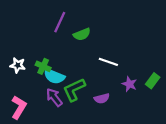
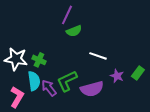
purple line: (60, 22) -> (67, 15), moved
white star: (18, 65) -> (16, 59), size x1.6
cyan semicircle: (54, 76) -> (34, 81), moved, turned -120
purple semicircle: (102, 98) -> (92, 89), size x1.6

